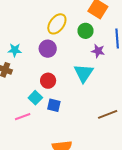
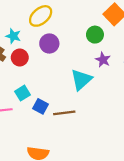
yellow ellipse: (57, 24) -> (41, 16), moved
red circle: (48, 81) -> (20, 57), moved
brown line: (108, 114) -> (64, 113), moved

